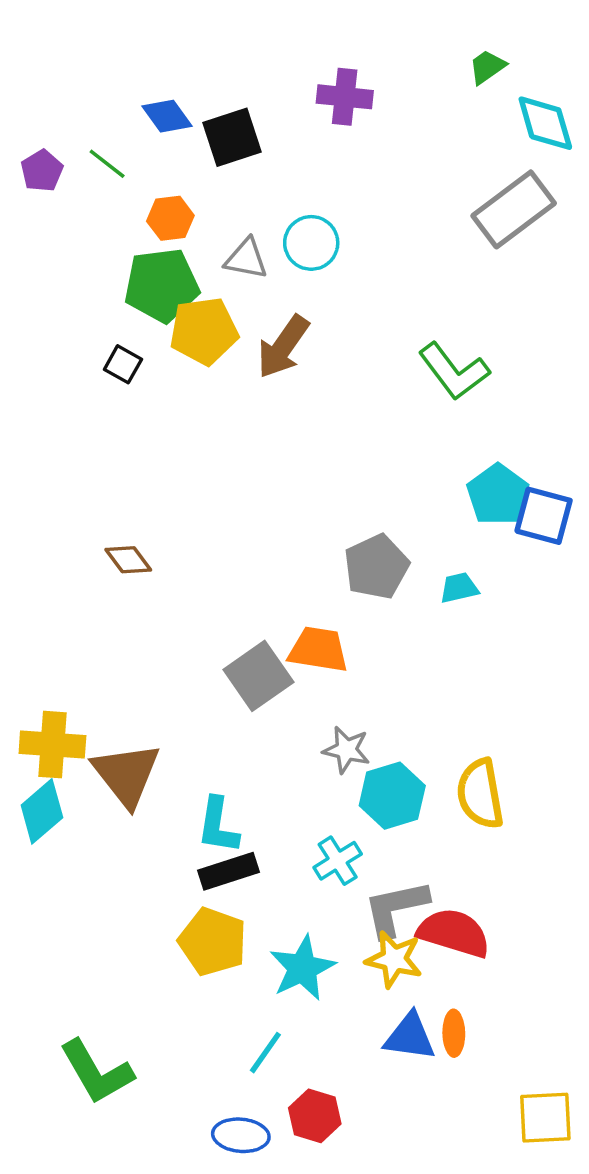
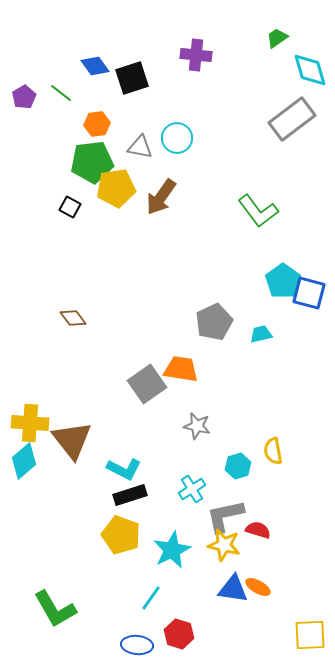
yellow semicircle: (480, 794) -> (273, 451), size x0.7
cyan hexagon: (392, 796) -> (238, 466), moved, size x0.7
cyan L-shape: (218, 825) -> (124, 469), turned -72
red semicircle: (454, 933) -> (258, 530), size x0.6
orange ellipse: (454, 1033) -> (258, 587), turned -60

